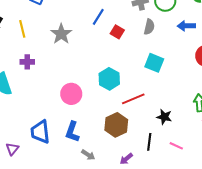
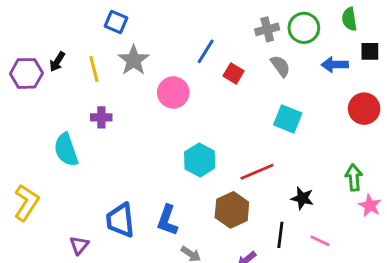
gray semicircle: (149, 27) -> (280, 66), turned -49
gray star: (61, 34) -> (134, 60), moved
cyan hexagon: (109, 79) -> (200, 160), moved
pink circle: (71, 94) -> (173, 92), moved

